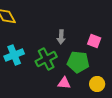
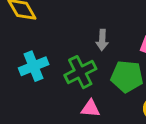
pink triangle: (64, 83) -> (90, 109), moved

